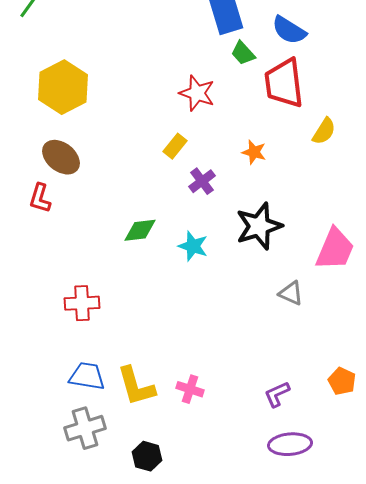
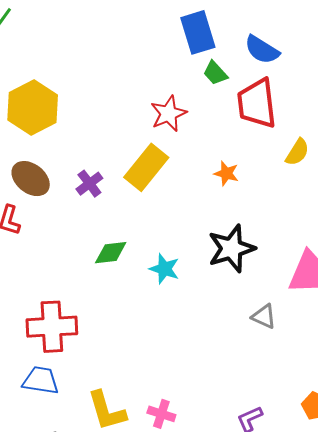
red star: (197, 93) -> (169, 114), turned 30
yellow rectangle: (175, 146) -> (146, 167), size x1.8
purple cross: (202, 181) -> (89, 184), moved
red cross: (82, 303) -> (52, 327), size x1.4
blue trapezoid: (87, 376) -> (41, 380), moved

